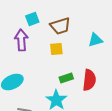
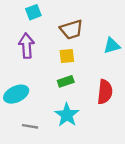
cyan square: (32, 19) -> (33, 12), moved
green rectangle: (66, 78) -> (66, 81), moved

